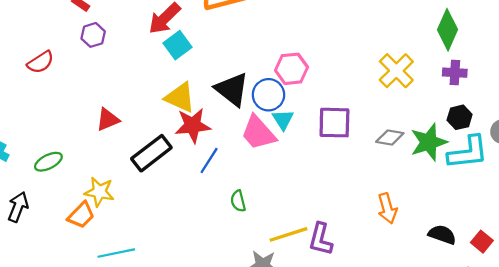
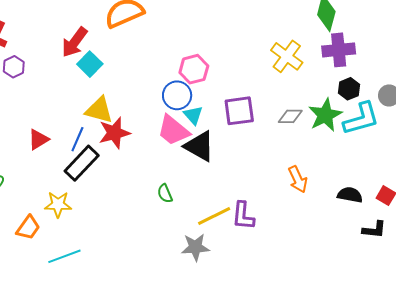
purple cross: (455, 73) -> (339, 50), size x1.5
black triangle: (232, 89) -> (199, 146), moved
blue line: (209, 161) -> (77, 139), moved
yellow star: (99, 192) -> (58, 204), moved

